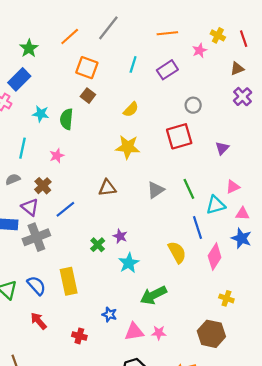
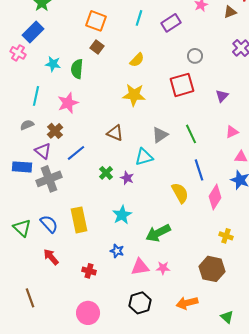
brown triangle: (237, 69) -> (230, 12), moved
pink star: (57, 156) -> (68, 103), size x1.5
brown triangle: (107, 188) -> (115, 133), turned 30
cyan triangle: (216, 205) -> (144, 157), moved
green cross: (98, 245) -> (106, 173), moved
cyan star: (129, 263) -> (122, 215), moved

